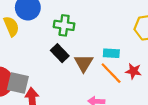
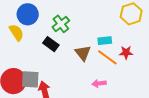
green cross: (64, 25) -> (61, 24), turned -36
black rectangle: (60, 53) -> (51, 44), moved

